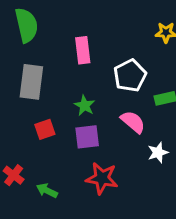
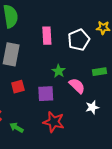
white pentagon: (130, 76) -> (79, 40), moved
green star: (85, 106) -> (59, 71), moved

